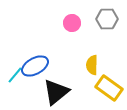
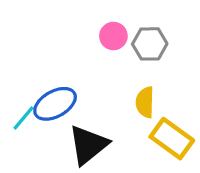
gray hexagon: (107, 19) -> (150, 44), moved

